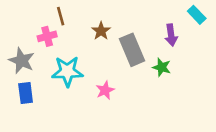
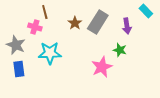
pink cross: (47, 36) -> (35, 27), turned 32
gray rectangle: (132, 50) -> (98, 22), moved, turned 55
pink star: (105, 90) -> (102, 67), moved, size x1.5

